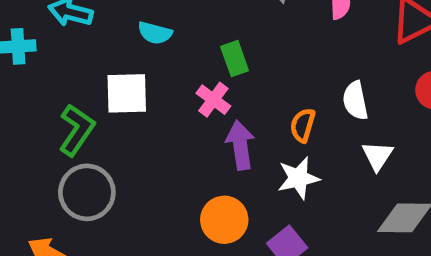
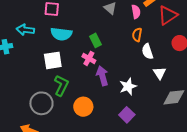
cyan semicircle: (155, 33) -> (61, 34), size x1.5
orange semicircle: (303, 125) -> (137, 35), moved
green L-shape: (77, 130) -> (61, 85), moved
orange circle: (224, 220) -> (83, 107), moved

